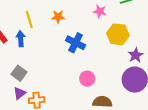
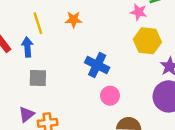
pink star: (100, 11) -> (139, 12), moved
blue cross: (76, 43) -> (97, 65), moved
gray square: (19, 73) -> (38, 78), moved, turned -35

